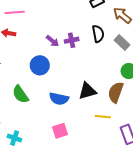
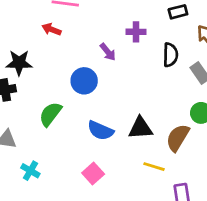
purple cross: (72, 40) -> (136, 32), moved
green semicircle: (20, 94) -> (50, 114), turned 60
pink square: (60, 131) -> (93, 173), turned -35

